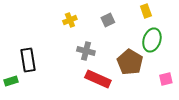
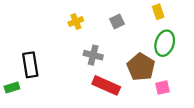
pink square: (166, 79) -> (162, 88), moved

